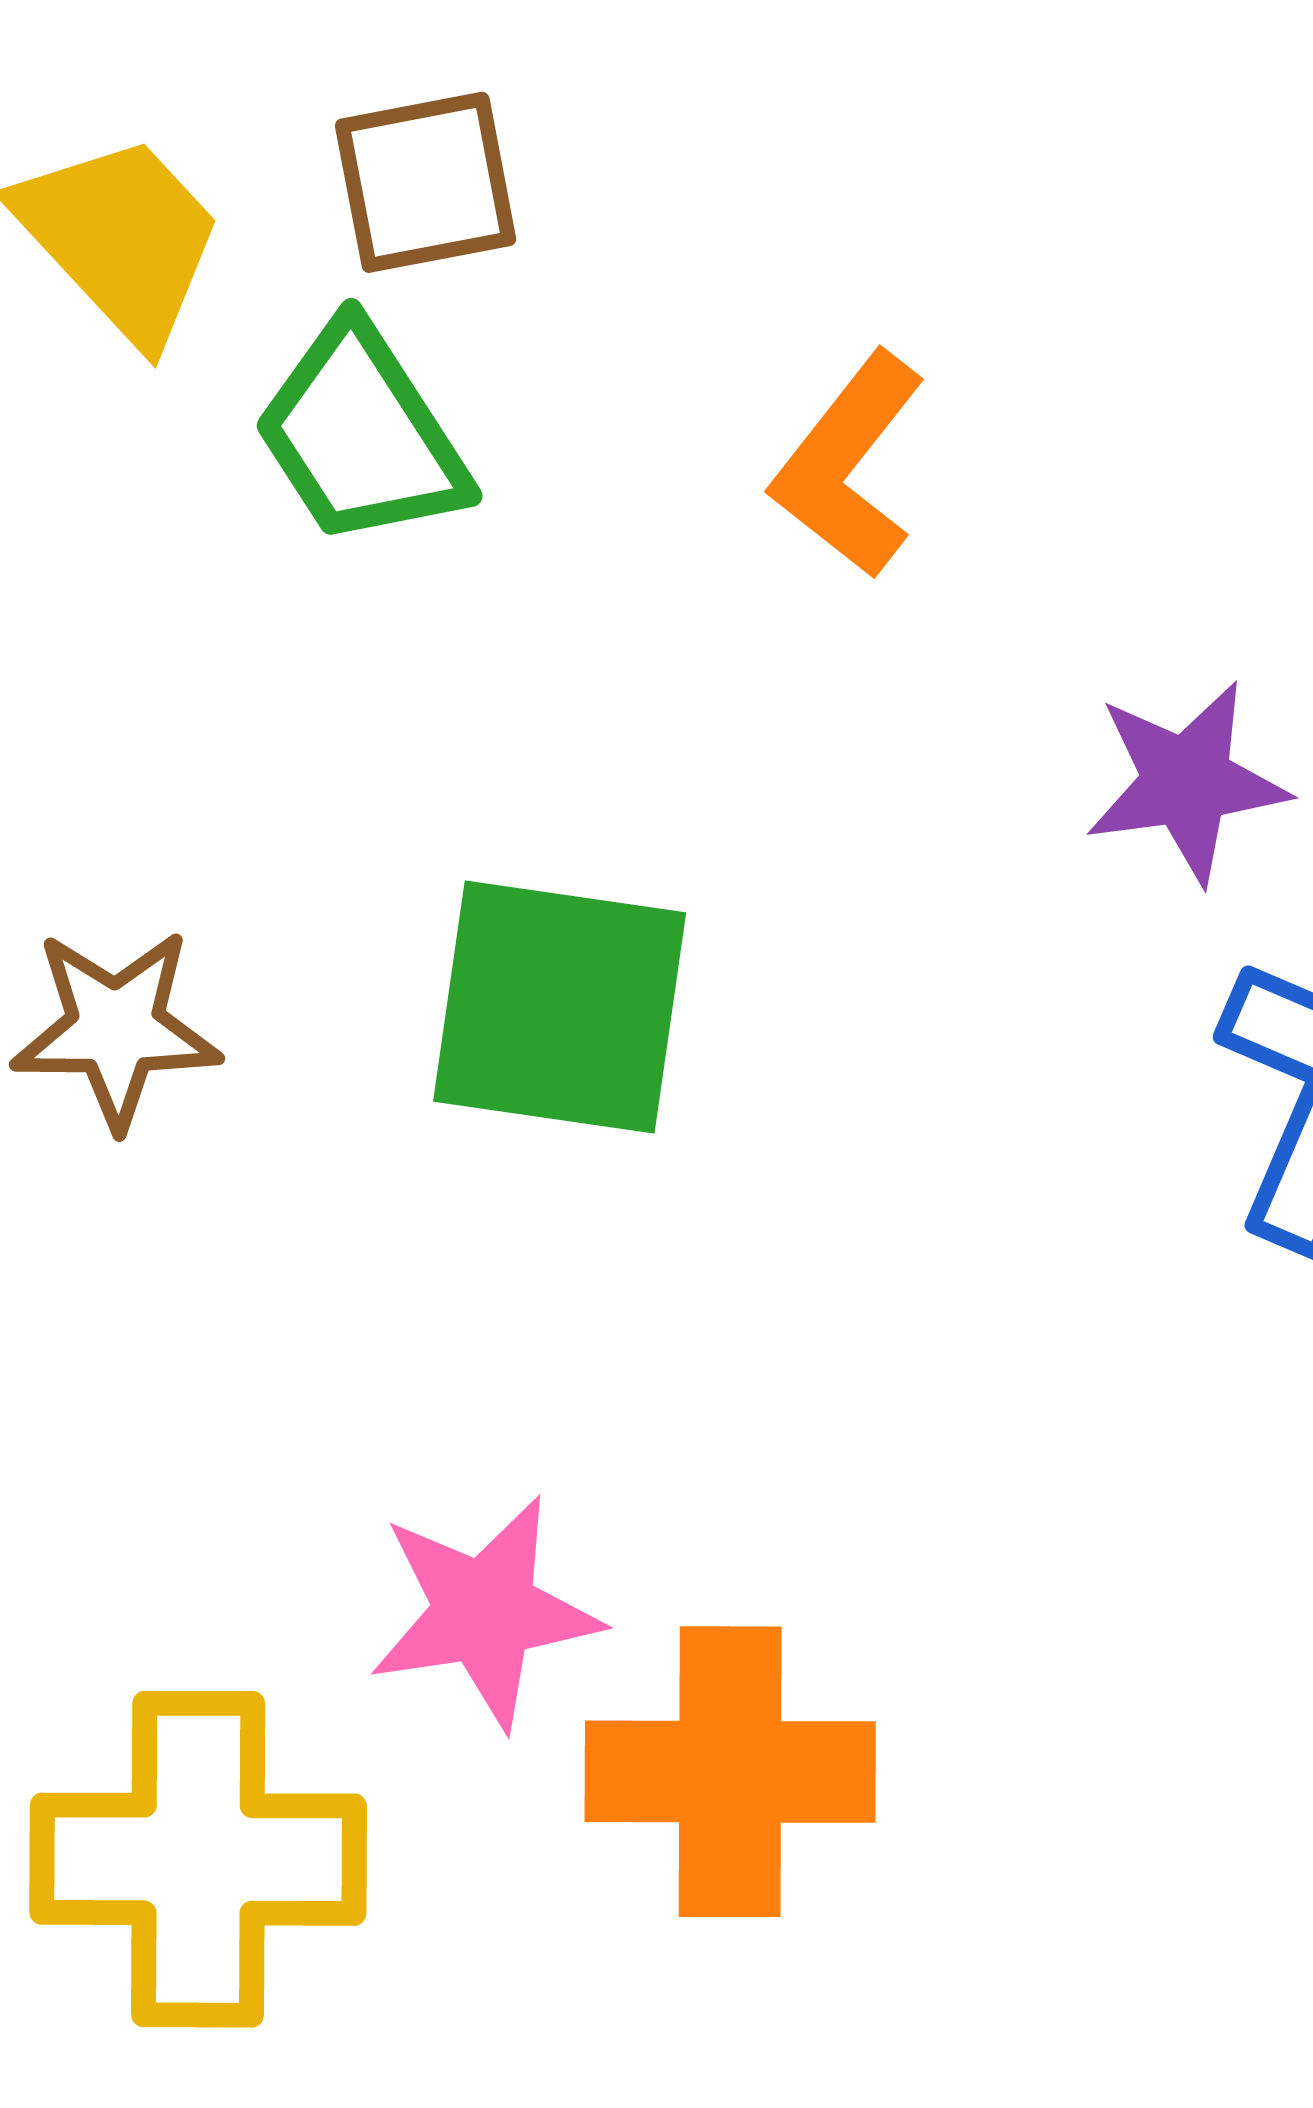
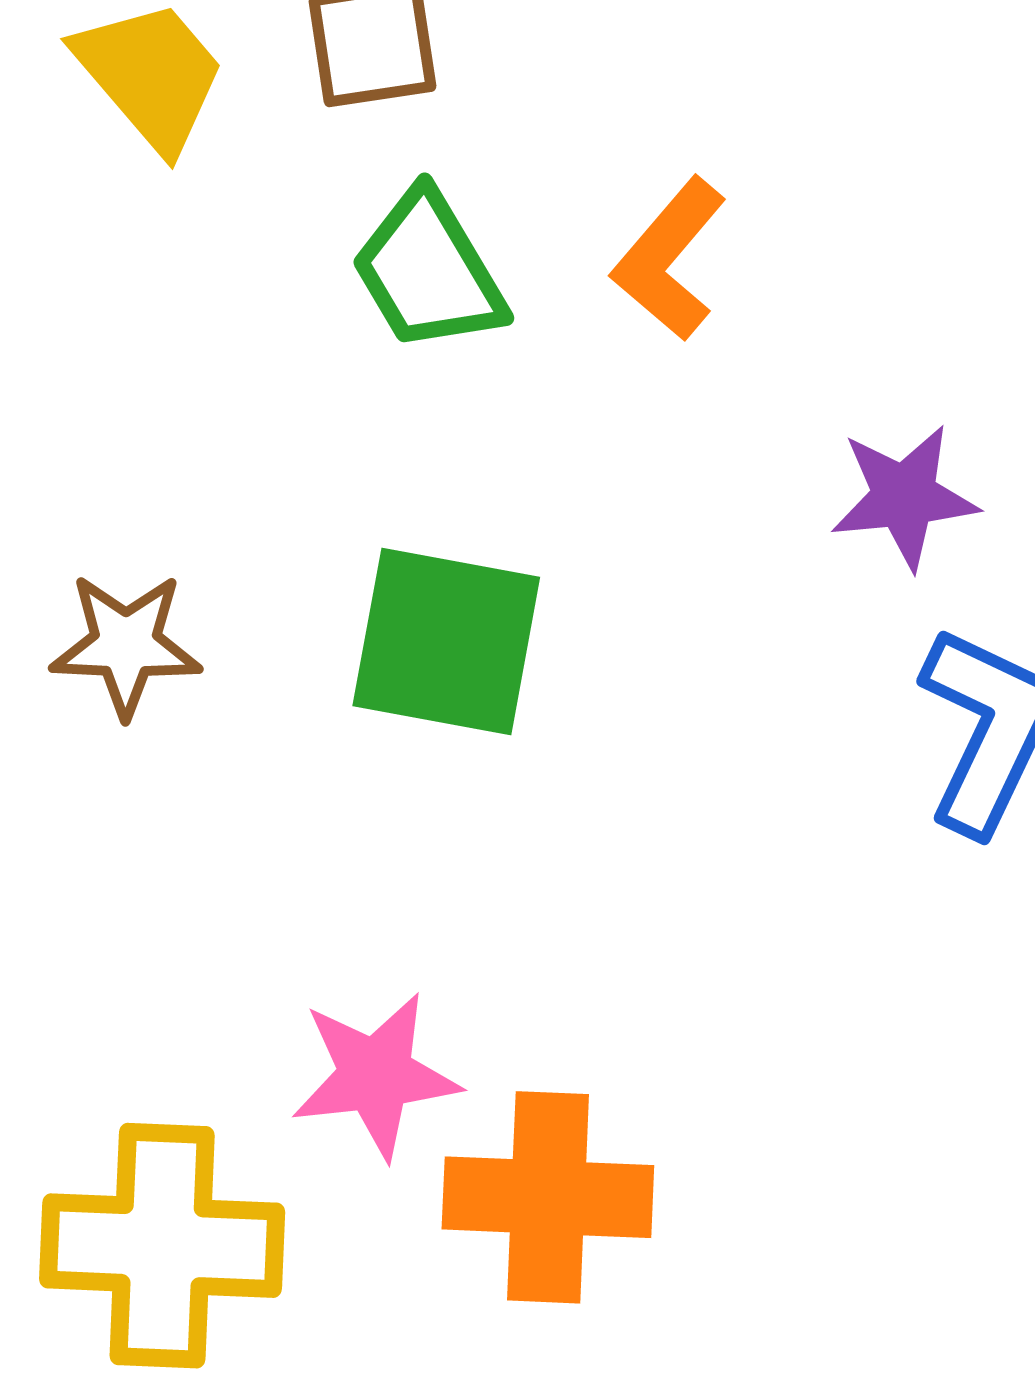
green trapezoid: (361, 435) -> (428, 271), moved

